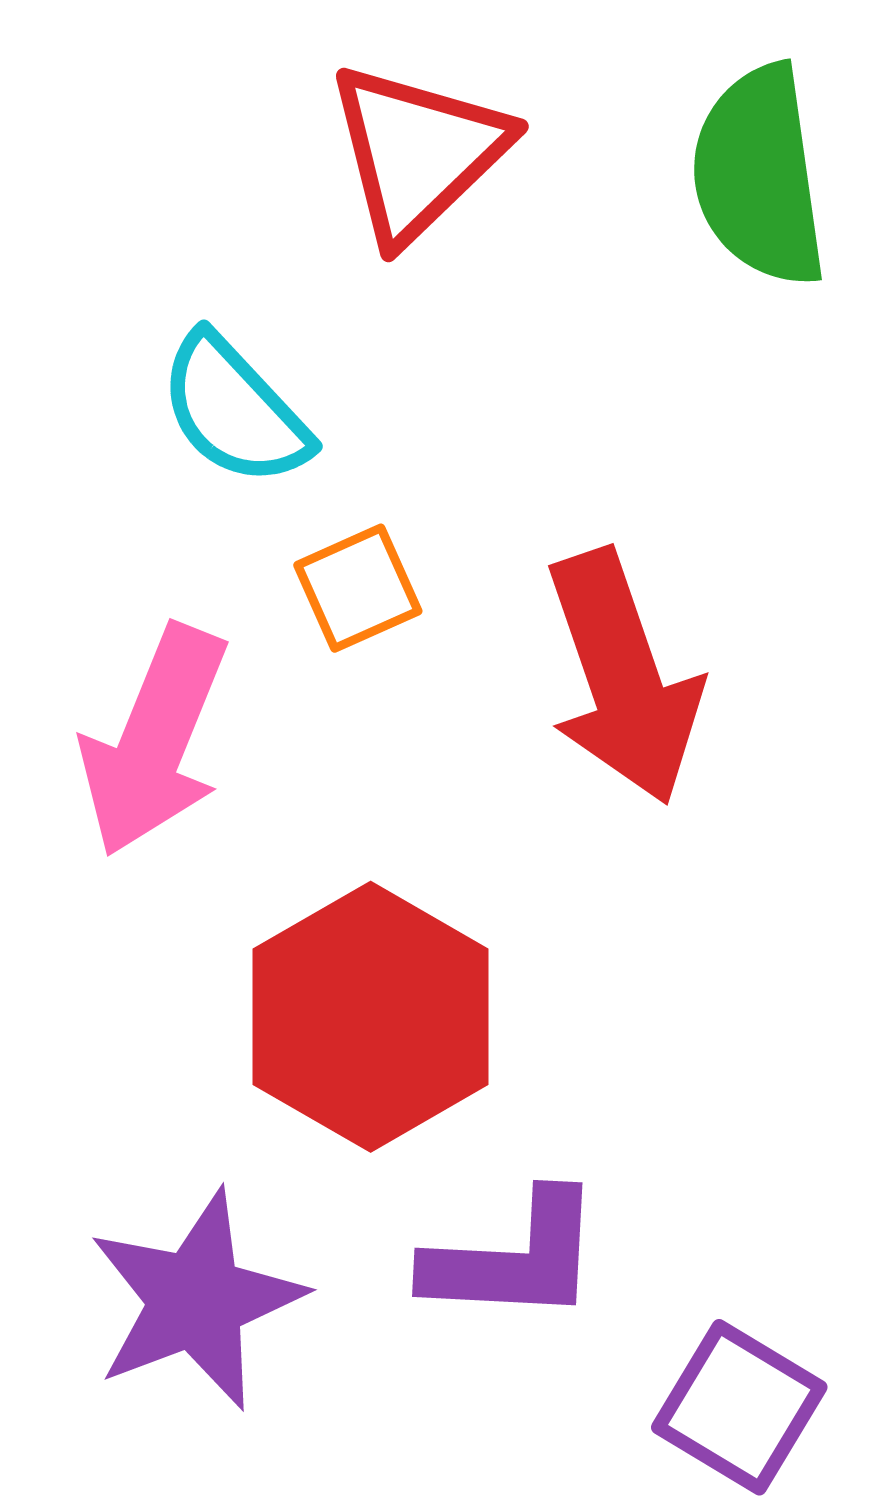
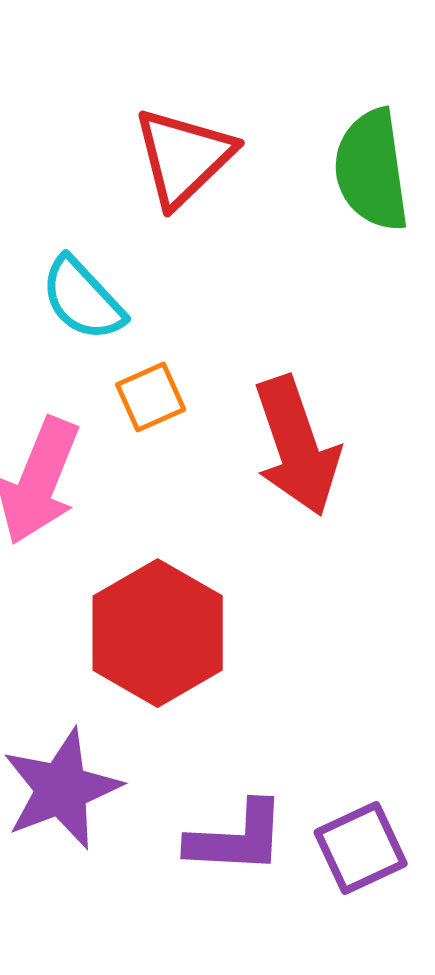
purple L-shape: (514, 1258) -> (237, 838), moved
purple square: (739, 1407) -> (361, 848), turned 34

